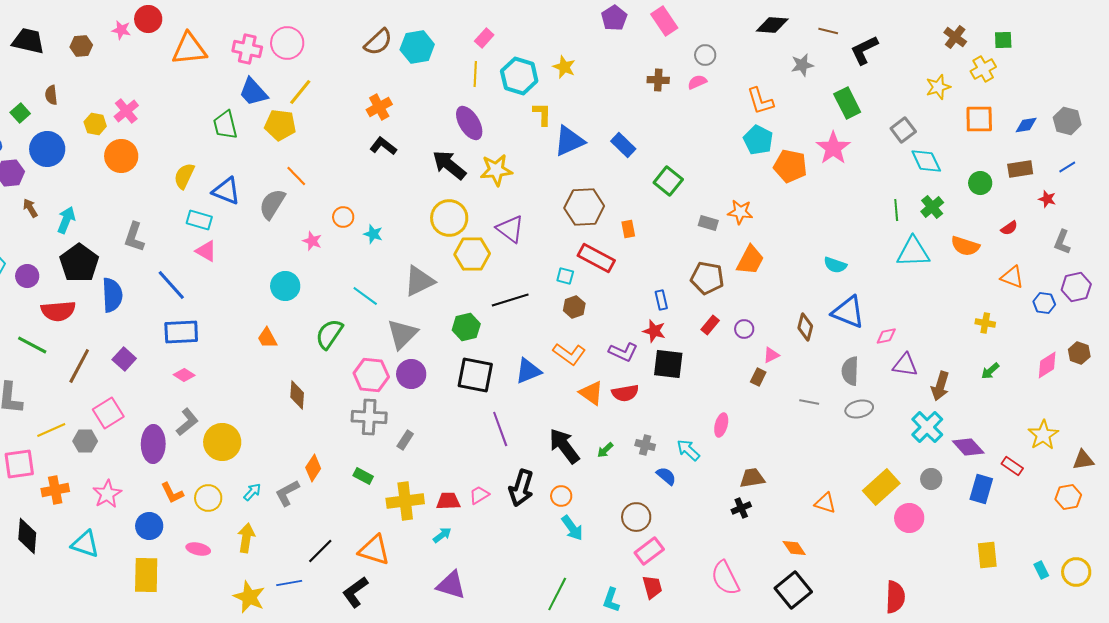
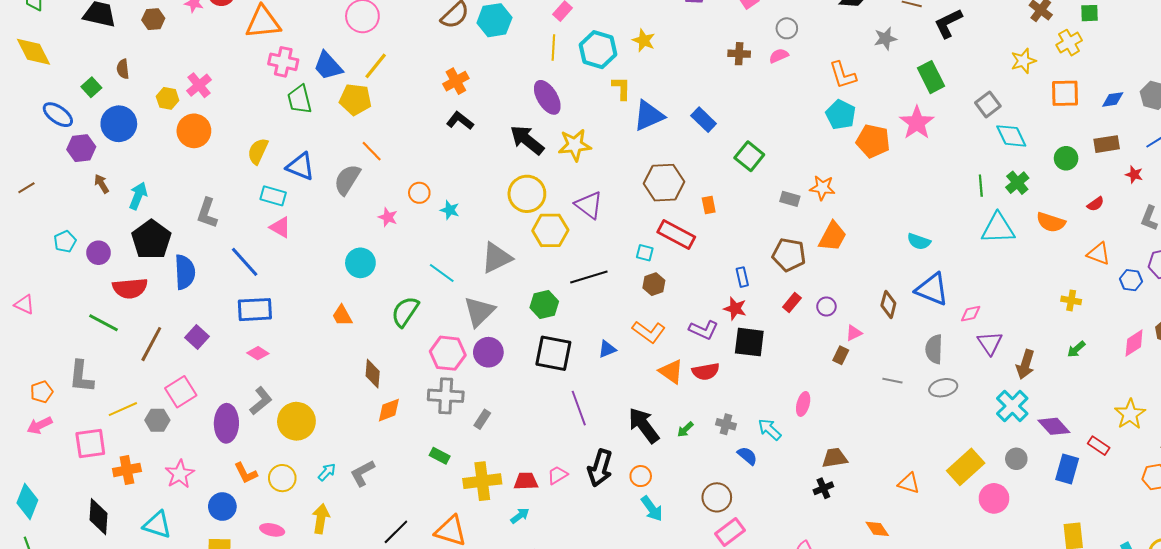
pink cross: (247, 49) -> (283, 62), moved
purple triangle: (905, 365) -> (990, 343), turned 48
blue triangle: (528, 371) -> (607, 349), size x0.7
orange diamond: (313, 468) -> (389, 410), moved, turned 36

